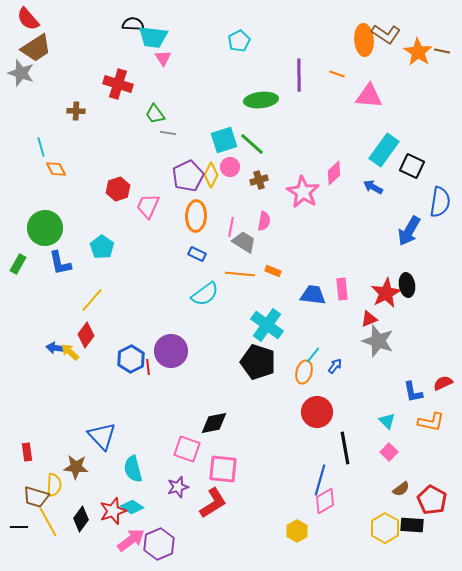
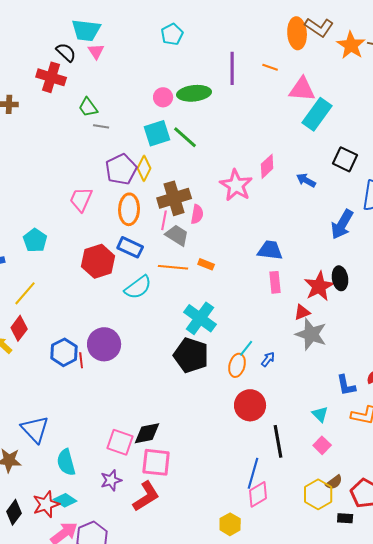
black semicircle: (133, 24) -> (66, 52), moved, turned 40
cyan rectangle: (384, 150) -> (317, 114), moved
pink circle: (230, 167) -> (163, 97), moved
brown cross: (259, 180) -> (174, 198), moved, size x1.8
red hexagon: (118, 189) -> (98, 261), moved, size x1.4
blue rectangle: (197, 254) -> (130, 247), size x1.4
blue trapezoid: (313, 295) -> (270, 250), moved
black diamond: (214, 423) -> (147, 433), moved
black rectangle: (412, 525) -> (345, 518), size x0.7
yellow hexagon: (385, 528) -> (318, 494), moved

